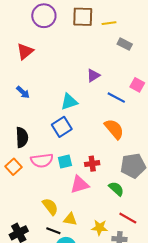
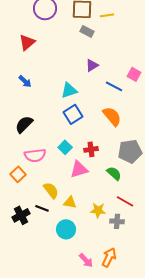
gray rectangle: (125, 44) -> (87, 31), moved
blue square: (62, 127) -> (73, 114), moved
black semicircle: (22, 137) -> (24, 124), turned -132
pink semicircle: (42, 160) -> (35, 155), moved
cyan square: (65, 161) -> (65, 147), turned -32
orange square: (14, 167) -> (18, 174), moved
black line: (53, 231) -> (42, 208), moved

